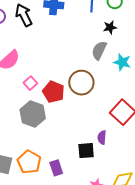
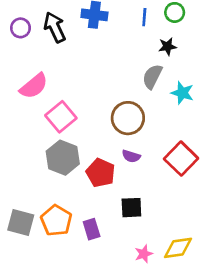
pink square: (30, 83) -> (61, 117), size x1.6
red pentagon: (53, 92) -> (101, 173), moved
purple semicircle: (102, 137) -> (131, 156), moved, turned -80

